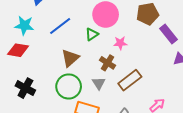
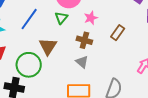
brown rectangle: (130, 80) -> (118, 33), moved, size x0.7
green circle: (69, 86) -> (29, 65), moved

